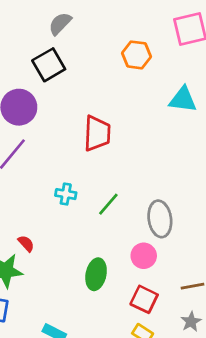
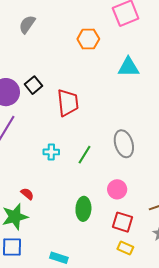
black square: (49, 65) -> (33, 85), moved, size x0.7
gray ellipse: (160, 219) -> (124, 144), moved

